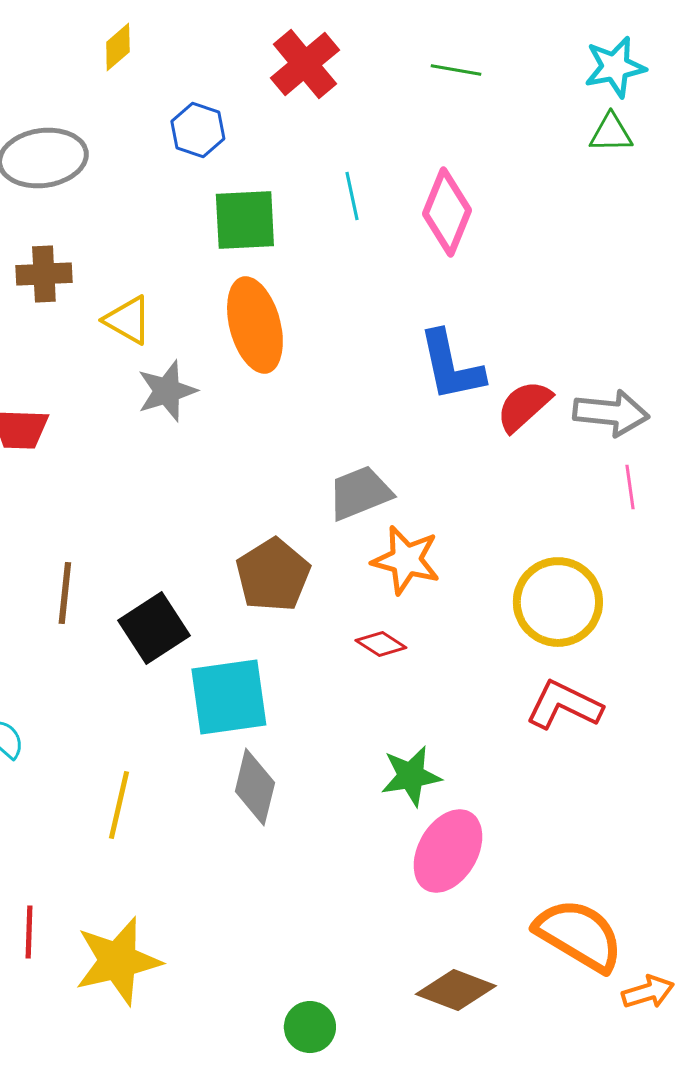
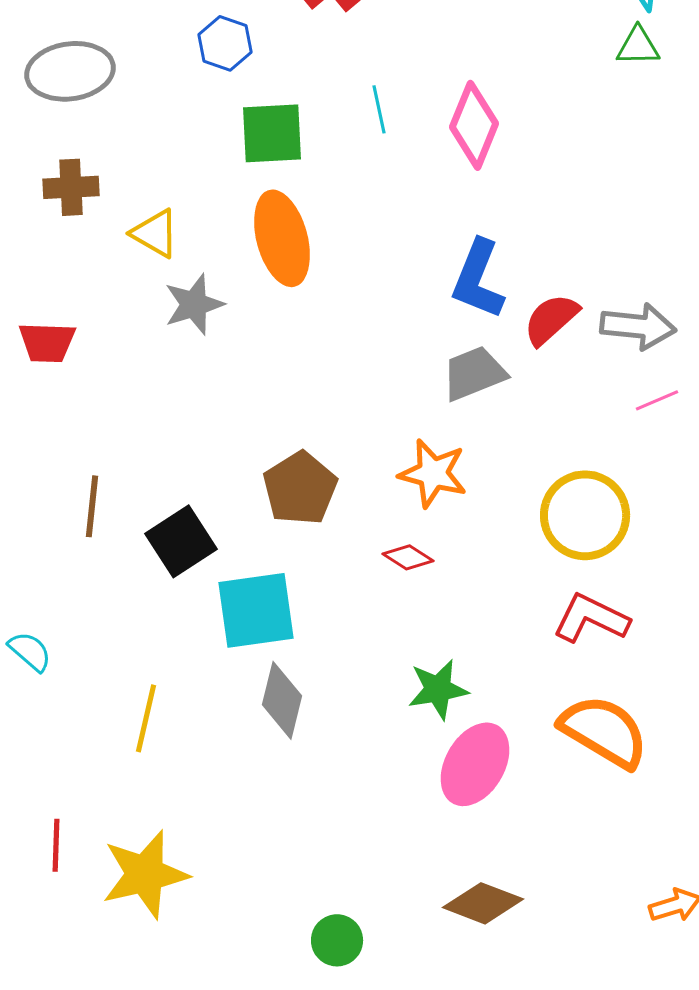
blue L-shape: (451, 366) -> (478, 279), turned 34
pink line: (630, 487) -> (657, 400), turned 75
gray trapezoid: (360, 493) -> (474, 373), moved
orange semicircle: (579, 935) -> (604, 731), moved

